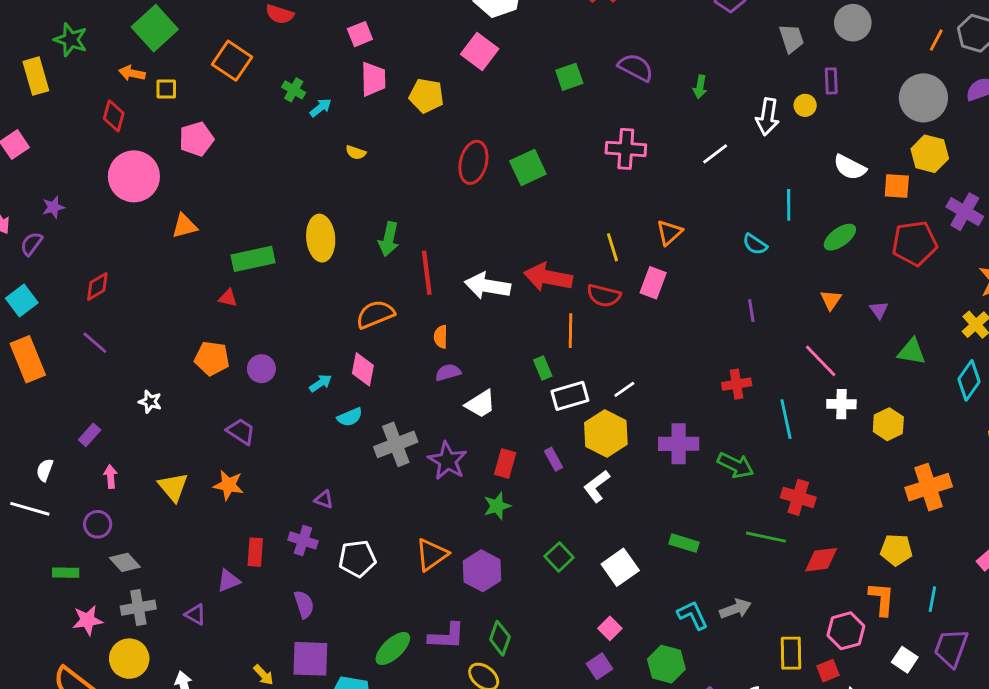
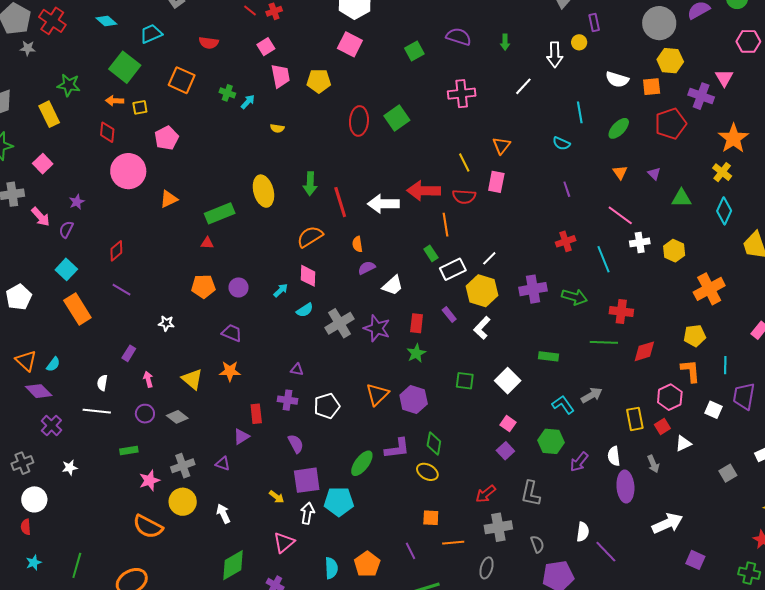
green square: (559, 557) -> (465, 381), turned -30
gray diamond: (125, 562) -> (177, 417), moved

